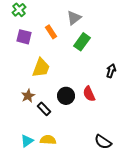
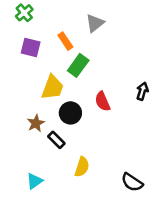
green rectangle: (82, 42) -> (78, 65), moved
red semicircle: (89, 94) -> (103, 101), moved
black circle: (66, 96) -> (70, 113), moved
yellow semicircle: (48, 140) -> (82, 167), moved, turned 105

